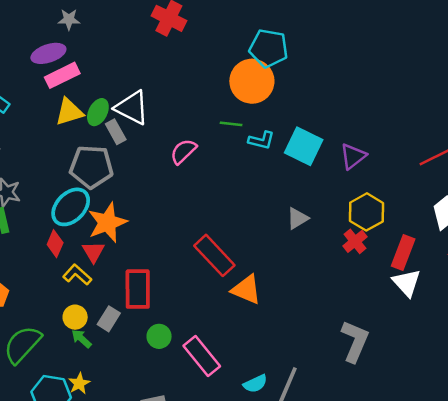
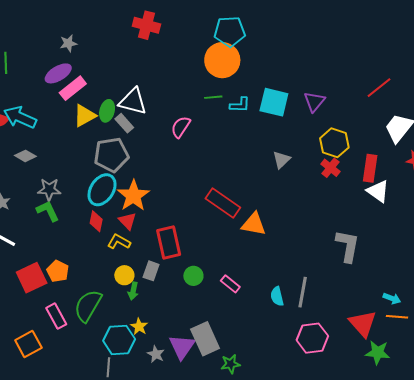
green arrow: (81, 339) -> (133, 291), turned -108
pink rectangle: (202, 356) -> (230, 284), size x0.6
cyan semicircle: (255, 384) -> (277, 296), turned 114

